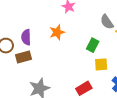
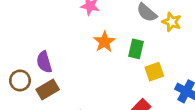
orange star: (57, 32) -> (104, 42), moved

